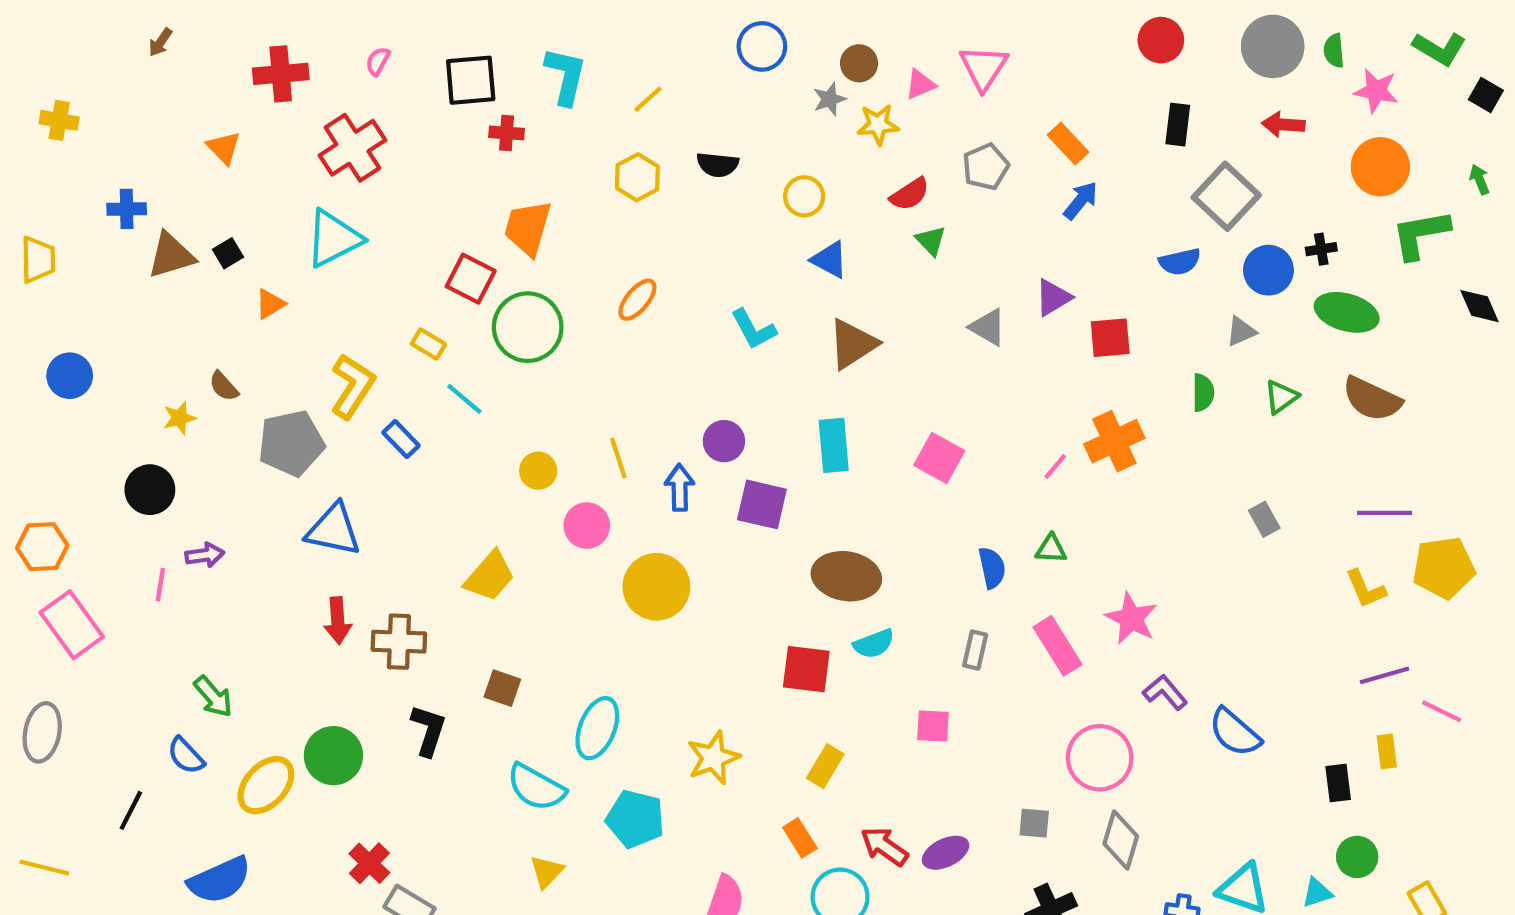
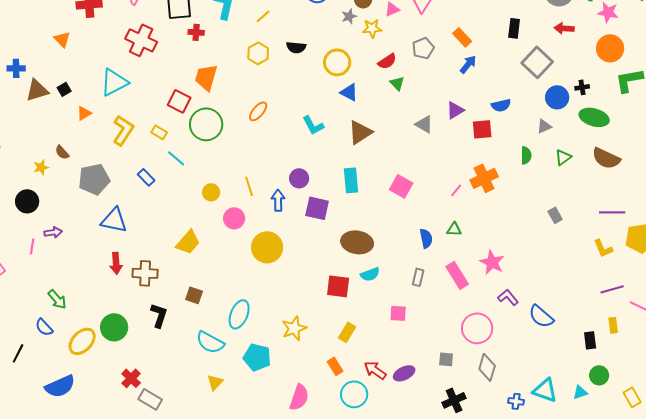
red cross: (352, 148) -> (141, 40), moved, turned -32
yellow circle: (804, 196) -> (337, 62), size x1.4
blue semicircle: (1180, 262) -> (501, 105), moved
yellow L-shape: (352, 386) -> (123, 130), moved

